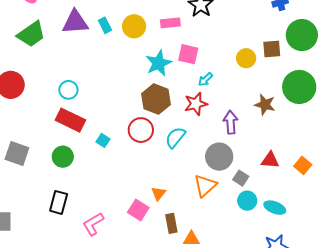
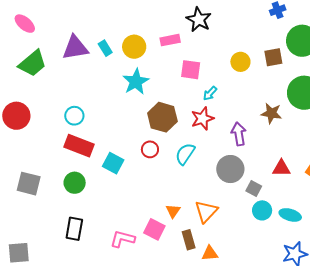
yellow circle: (246, 58) -> (240, 62), moved
cyan star: (159, 63) -> (136, 82), moved
red circle: (141, 130) -> (150, 149), size x0.7
cyan square: (103, 140) -> (113, 163), size x1.5
orange triangle: (205, 186) -> (206, 211), moved
pink L-shape: (93, 224) -> (123, 239), moved, turned 50

